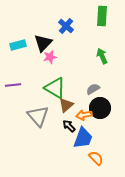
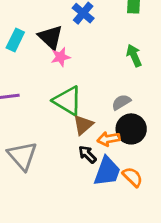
black triangle: (43, 43) -> (51, 37), turned -30
cyan rectangle: (18, 45) -> (15, 40), turned -49
gray triangle: (38, 116) -> (22, 156), moved
orange semicircle: (96, 158) -> (133, 177), moved

